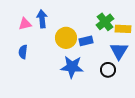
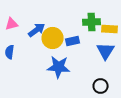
blue arrow: (42, 19) -> (37, 30), moved, turned 60
green cross: (105, 22) -> (92, 22), turned 36
black circle: (108, 70) -> (101, 86), moved

